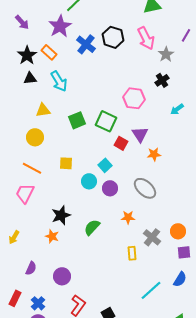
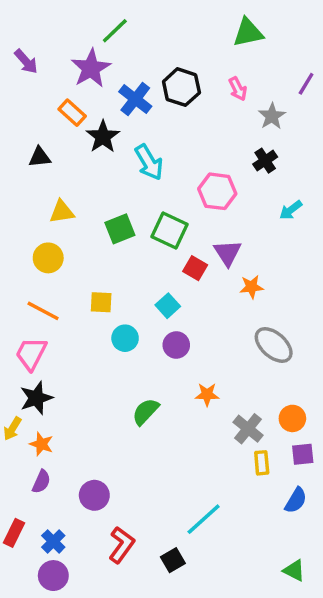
pink arrow: (146, 38) -> (238, 89), size x0.6
black star: (27, 55) -> (103, 137), moved
cyan arrow: (59, 81) -> (149, 162), moved
cyan circle: (89, 181) -> (125, 338), moved
gray ellipse: (145, 188) -> (274, 345), moved
black star: (61, 215) -> (36, 398), moved
orange star: (52, 236) -> (41, 444), moved
yellow rectangle: (132, 253) -> (262, 463), moved
cyan line: (151, 290) -> (204, 519), moved

